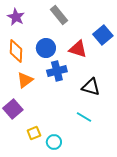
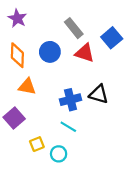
gray rectangle: (59, 15) -> (74, 28), moved
blue cross: (57, 71) -> (70, 100), moved
orange triangle: (25, 80) -> (27, 87), turned 48
cyan line: (84, 117) -> (68, 127), moved

